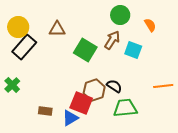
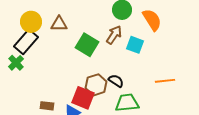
orange semicircle: (150, 25) -> (152, 20), size x1.6
yellow circle: (18, 27) -> (31, 22), moved
green cross: (12, 85) -> (16, 63), moved

